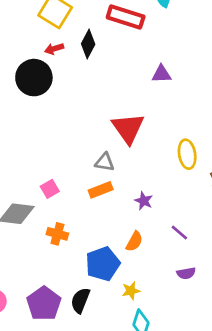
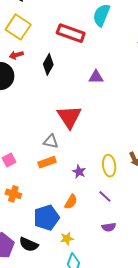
black diamond: (88, 44) -> (48, 64), moved
yellow ellipse: (187, 154) -> (109, 166), moved
black semicircle: (80, 300) -> (29, 244), turned -90

